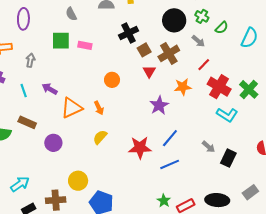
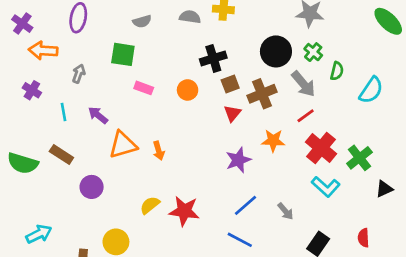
gray semicircle: (71, 14) -> (142, 21), turned -88
green semicircle: (222, 28) -> (337, 71), turned -40
gray arrow: (198, 41) -> (303, 84), size x1.5
pink rectangle: (85, 45) -> (144, 88), moved
orange circle: (112, 80) -> (188, 90), moved
yellow semicircle: (100, 137) -> (150, 205), moved
gray arrow: (209, 147) -> (285, 211), moved
red star: (140, 148) -> (184, 211), moved
blue line: (170, 164) -> (240, 240), turned 42

